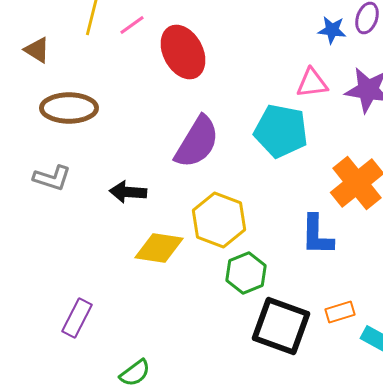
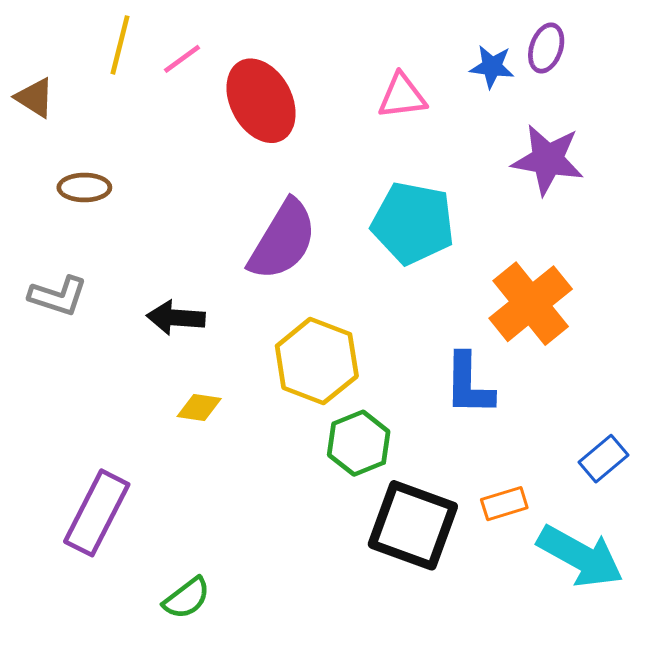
pink triangle: (312, 83) -> (402, 96), moved
brown ellipse: (69, 108) -> (84, 187), size x0.6
yellow diamond: (159, 248) -> (199, 408), moved, size x0.6
purple rectangle: (77, 318) -> (97, 513), size x1.4

